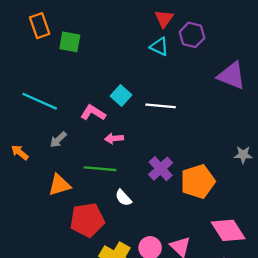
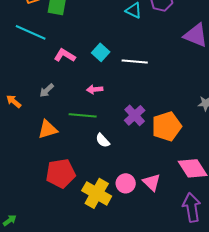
cyan line: (40, 101) -> (31, 32), moved
pink L-shape: (93, 113) -> (65, 55), moved
red pentagon: (87, 220) -> (61, 173), moved

